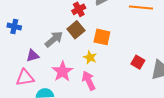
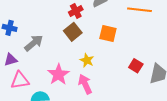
orange square: (102, 37) -> (108, 33), moved
gray arrow: (54, 39) -> (34, 43), moved
purple triangle: (33, 56) -> (11, 60), moved

